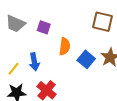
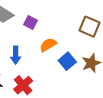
orange semicircle: (65, 46) -> (48, 45), turned -138

